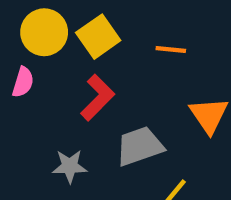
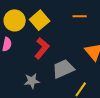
orange line: (171, 50) -> (80, 16), moved

